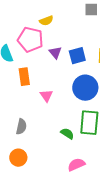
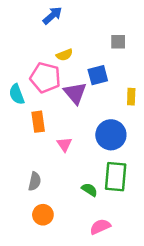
purple triangle: (55, 53) -> (75, 93), size x1.5
blue square: (77, 56) -> (98, 75), moved
orange circle: (18, 158) -> (43, 215), moved

